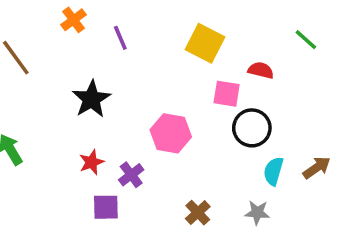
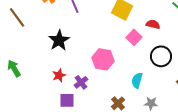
pink square: (227, 94) -> (134, 37), turned 35
black circle: (252, 128) -> (161, 56), moved
cyan semicircle: (273, 171) -> (137, 80), moved

